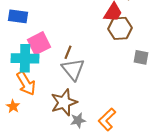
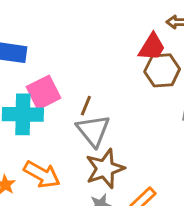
orange arrow: (26, 83) -> (42, 174), moved, turned -30
brown star: (64, 102) -> (105, 169), moved

